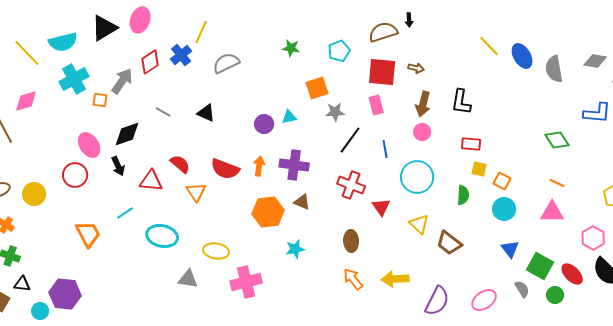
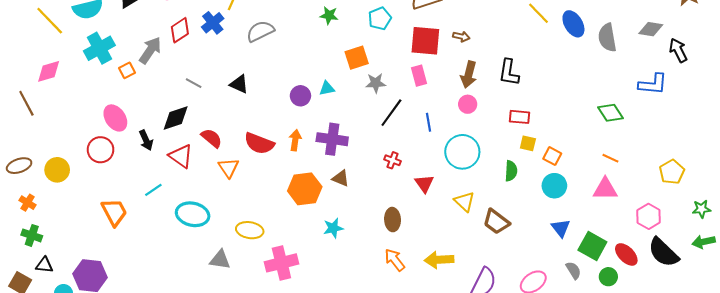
orange square: (100, 100) -> (127, 70), turned -35
black diamond: (127, 134) -> (176, 118), moved
red triangle: (151, 181) -> (181, 156), turned 30
red cross: (351, 185) -> (393, 160), size x0.6

